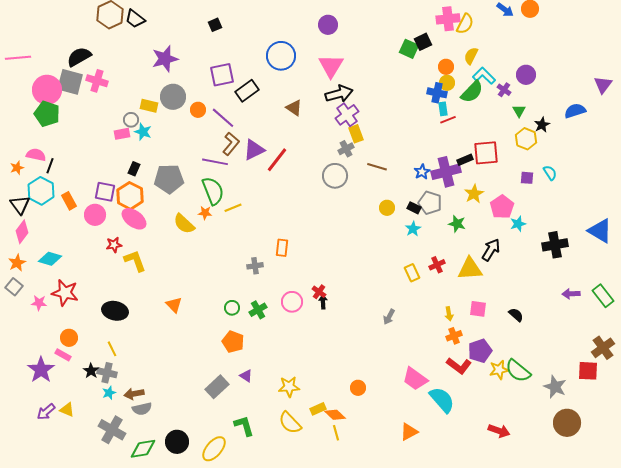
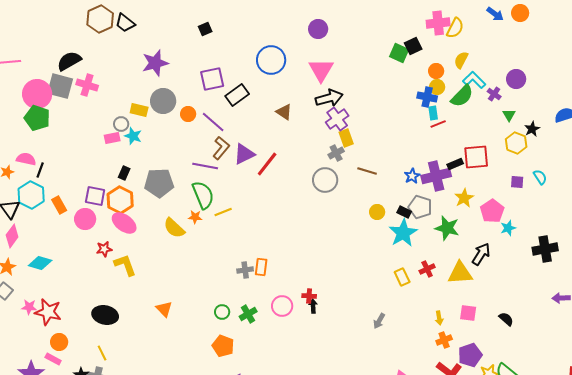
green star: (457, 224) -> (447, 228), size x1.4
cyan star: (413, 229) -> (403, 233), size x1.8
orange rectangle: (282, 248) -> (261, 267), moved
red cross: (319, 292) -> (309, 296), turned -32
red star: (65, 293) -> (48, 312), moved

